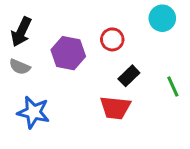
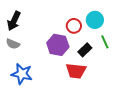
cyan circle: (162, 18) -> (95, 20), moved
purple hexagon: (68, 53) -> (58, 45), moved
green line: (173, 86) -> (105, 42), moved

